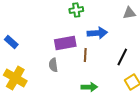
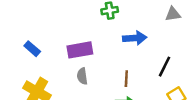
purple rectangle: (65, 43) -> (80, 50), moved
brown line: (85, 55) -> (126, 79), moved

